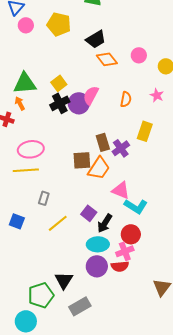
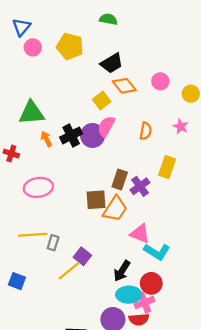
yellow square: (59, 83) -> (102, 100), moved
orange arrow: (20, 103) -> (46, 139), moved
brown rectangle: (103, 142) -> (120, 179), turned 36
yellow line: (26, 170) -> (33, 235), moved
purple square: (89, 213) -> (82, 256), moved
blue square: (17, 221) -> (17, 281), moved
cyan ellipse: (98, 244) -> (129, 295), moved

